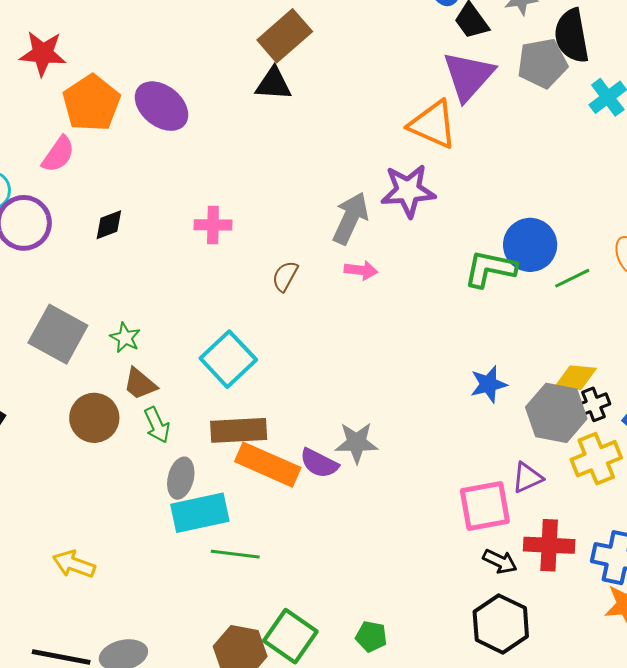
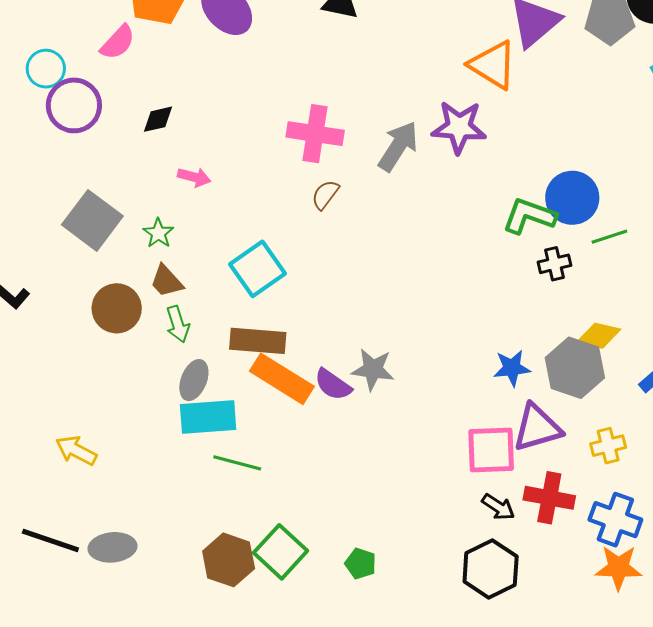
pink cross: (213, 225) -> (315, 134), moved, size x1.5
pink arrow: (361, 270) -> (194, 177), moved
blue star: (489, 384) -> (512, 368), moved
black cross: (593, 404) -> (554, 264), moved
yellow cross: (596, 459) -> (608, 446), moved, size x0.7
purple triangle: (527, 478) -> (537, 428), size x1.6

